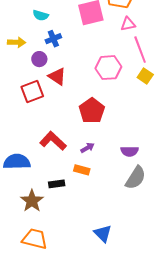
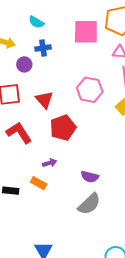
red triangle: (57, 77) -> (44, 100), moved
red L-shape: (53, 141) -> (19, 133), moved

